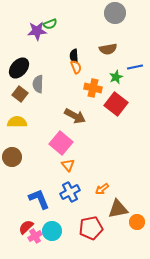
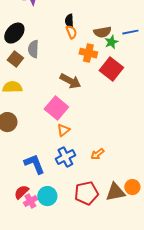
brown semicircle: (108, 49) -> (102, 32), moved
orange triangle: (68, 165) -> (63, 130), turned 32
brown triangle: (118, 209) -> (115, 192), moved

